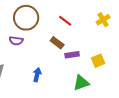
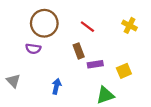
yellow cross: (103, 20) -> (129, 25), turned -32
brown rectangle: (57, 43) -> (79, 51), turned 32

